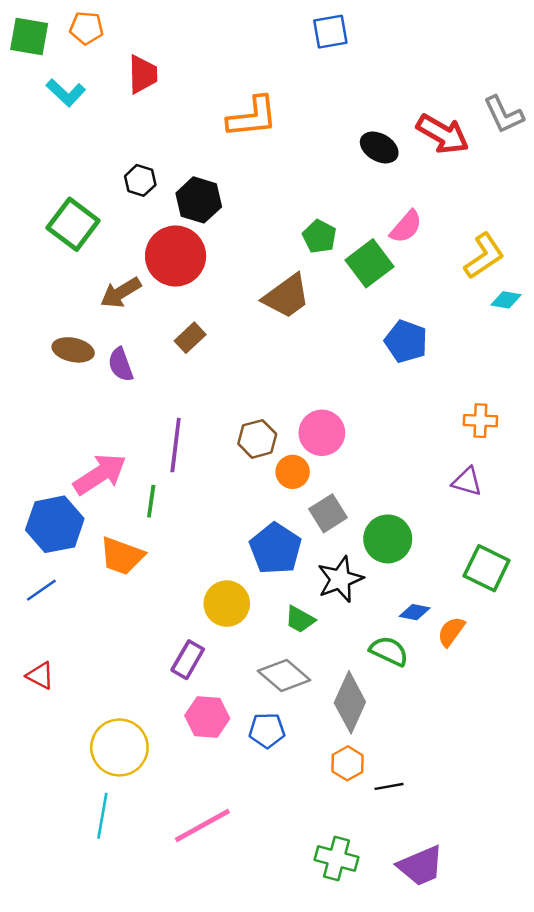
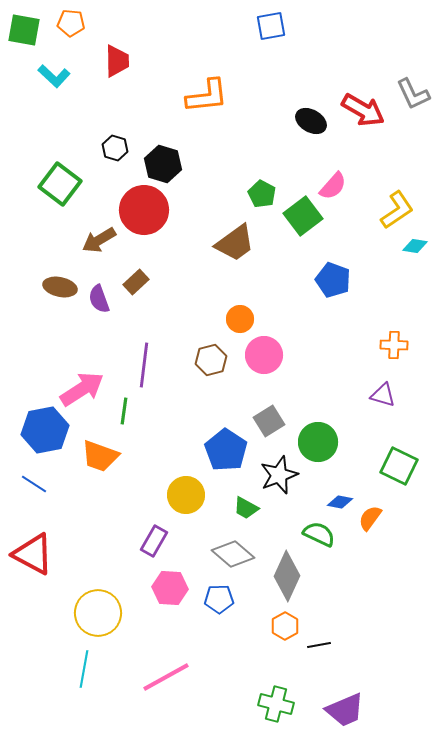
brown rectangle: (190, 338) -> (136, 282), moved
orange circle: (293, 472) -> (240, 319), moved
blue line: (41, 590) -> (34, 484), turned 68
red triangle: (40, 676) -> (33, 554), size x1.8

